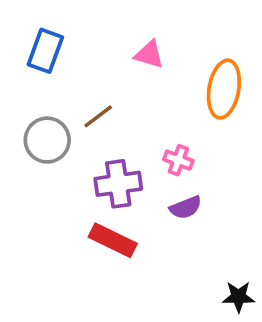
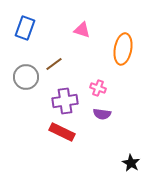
purple semicircle: (186, 207) -> (102, 114), turned 30
black star: (238, 297) -> (131, 163), turned 30

